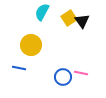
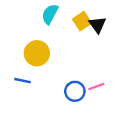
pink line: (81, 73) -> (96, 87), turned -32

